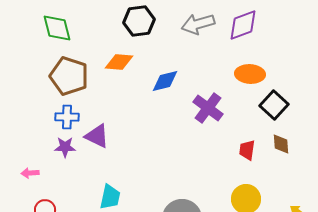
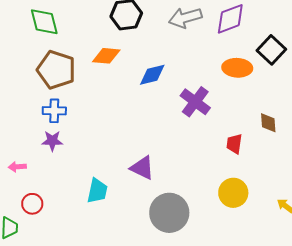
black square: (274, 105) -> (271, 50), moved
purple triangle: (97, 136) -> (142, 168), moved
brown diamond: (281, 144) -> (268, 123), moved

